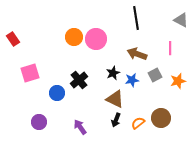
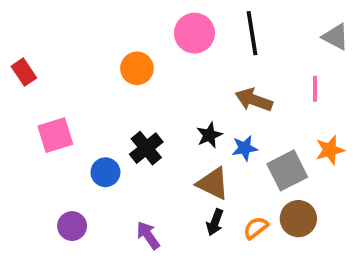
pink circle: (96, 39) -> (194, 33), moved
gray square: (155, 75) -> (287, 170), moved, size x1.5

